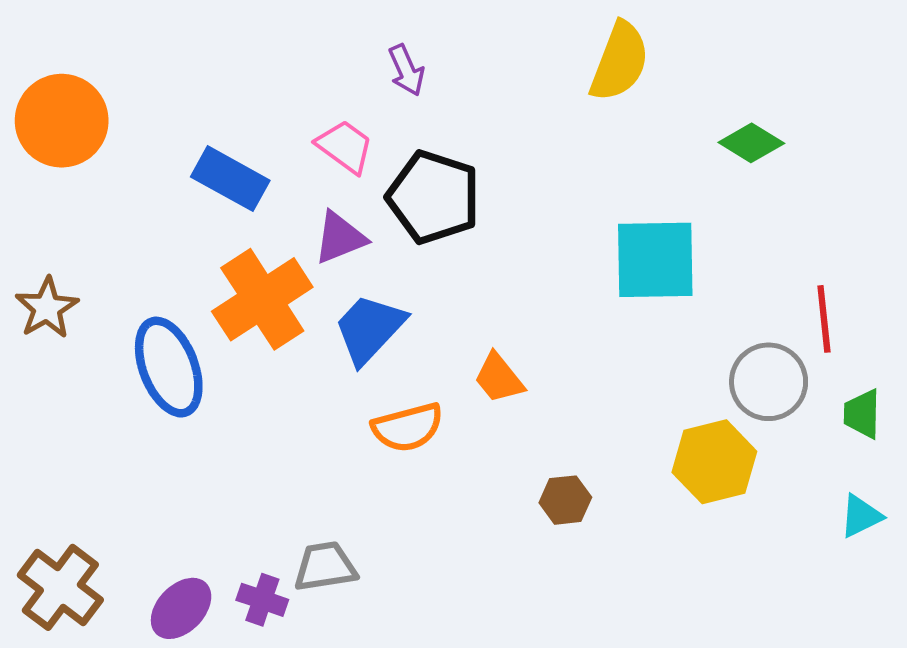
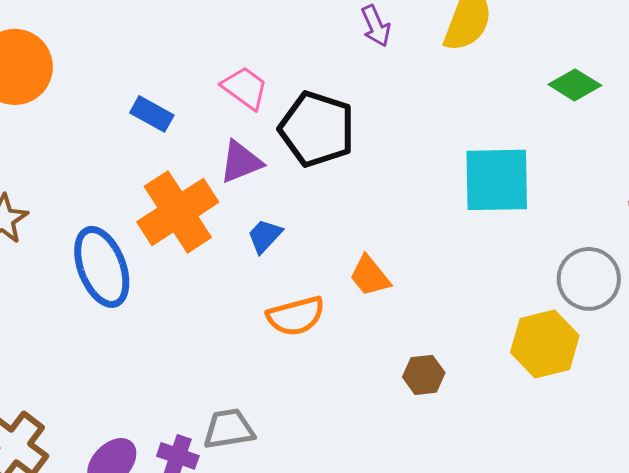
purple arrow: (406, 70) -> (376, 26), moved
blue rectangle: (230, 179) -> (152, 114), size x0.7
blue trapezoid: (369, 329) -> (265, 236), size x0.6

